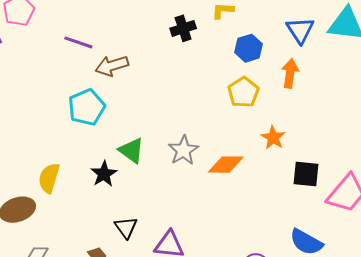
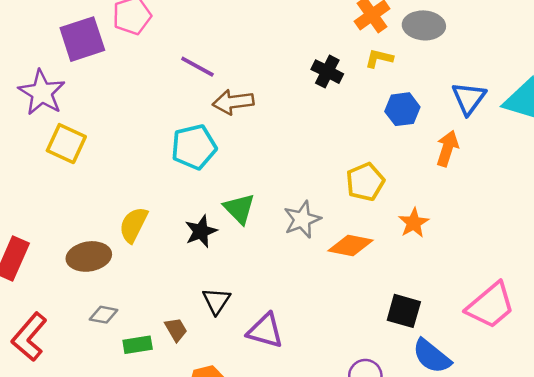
black cross: (183, 28) -> (327, 72), turned 35
yellow pentagon: (243, 92) -> (365, 182), moved
black square: (306, 174) -> (404, 311), moved

